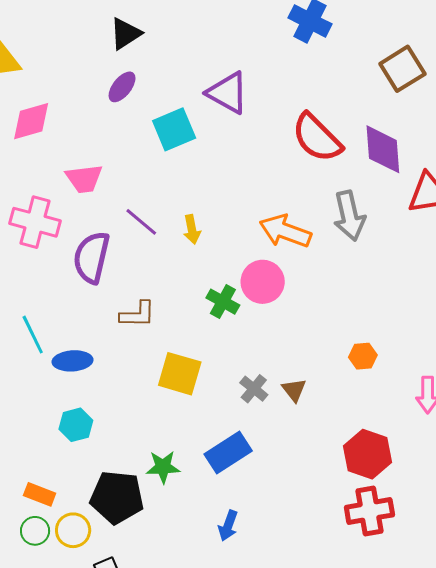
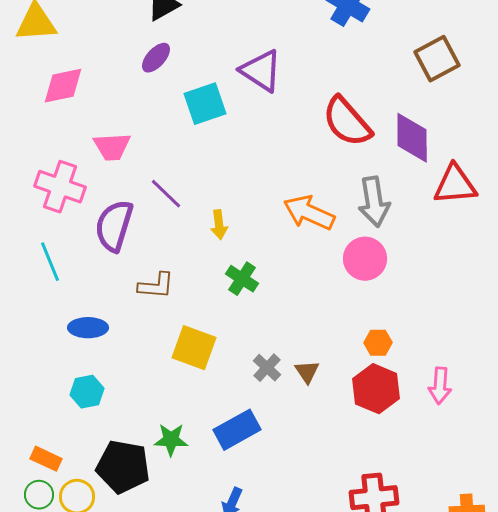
yellow arrow: (192, 229) -> (219, 225), moved
pink circle: (263, 282) -> (365, 259), moved
cyan line: (33, 335) -> (50, 262), moved
red hexagon: (368, 454) -> (376, 389), moved

